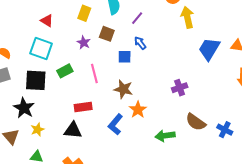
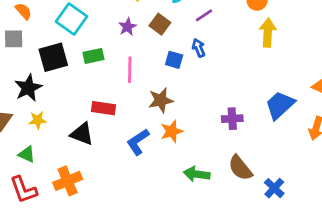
blue trapezoid: (209, 49) -> (280, 105), moved
black square: (36, 80) -> (53, 57), turned -35
brown star: (123, 89) -> (161, 100), turned 30

